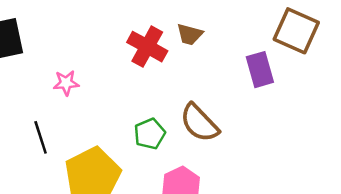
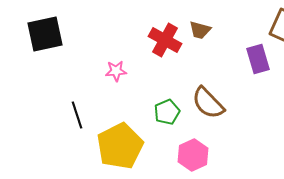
pink star: (66, 83) -> (116, 71), moved

